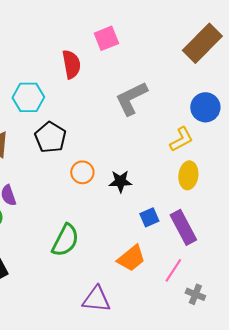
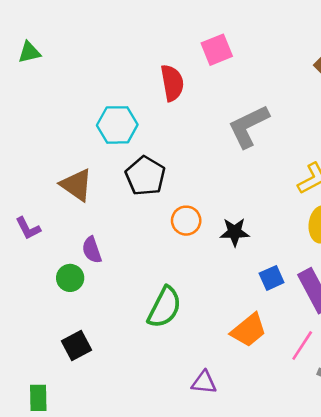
purple triangle: (96, 299) -> (204, 382), size x0.7

